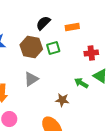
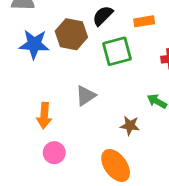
brown hexagon: (31, 47) -> (71, 34), moved
green square: (53, 48) -> (117, 51), size x1.5

